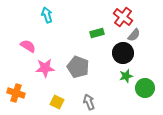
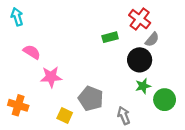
cyan arrow: (47, 15) -> (17, 17), moved
gray pentagon: (78, 67) -> (91, 98), moved
gray arrow: (89, 102) -> (124, 116), moved

